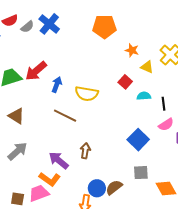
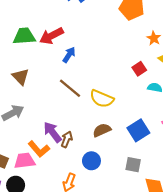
yellow semicircle: (87, 94) -> (102, 99), moved
brown arrow: (85, 151) -> (67, 139), moved
brown semicircle: (114, 187) -> (102, 130), moved
blue circle: (97, 188) -> (91, 161), moved

